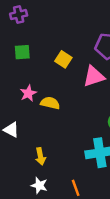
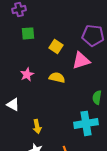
green square: (22, 52) -> (28, 33), moved
yellow semicircle: (50, 103) -> (57, 77), moved

